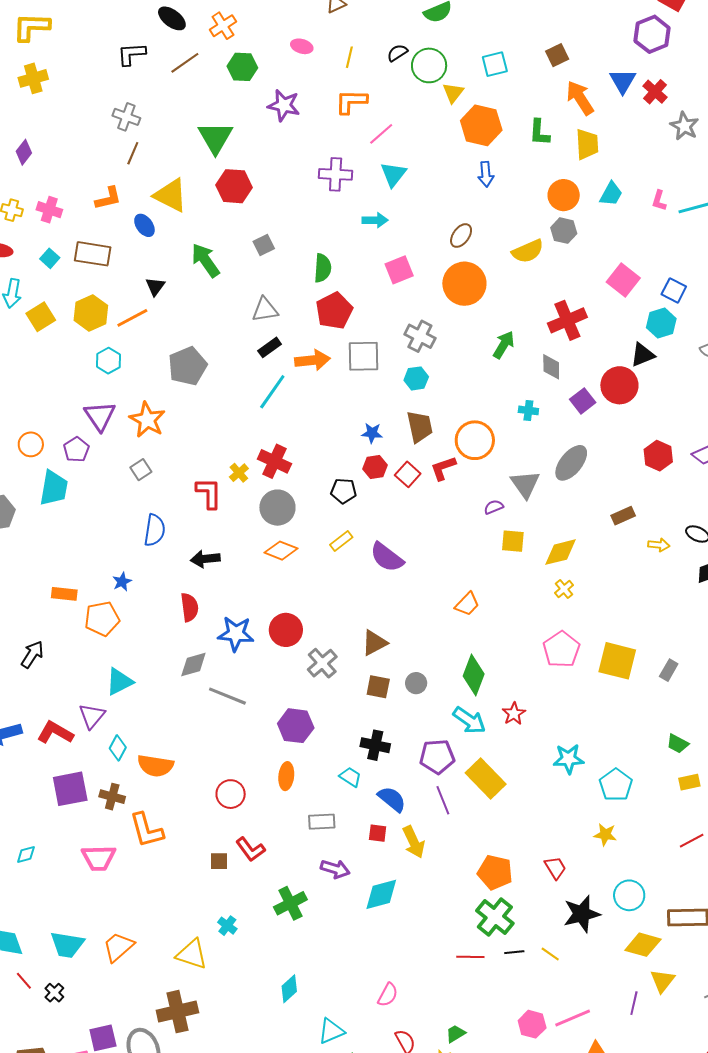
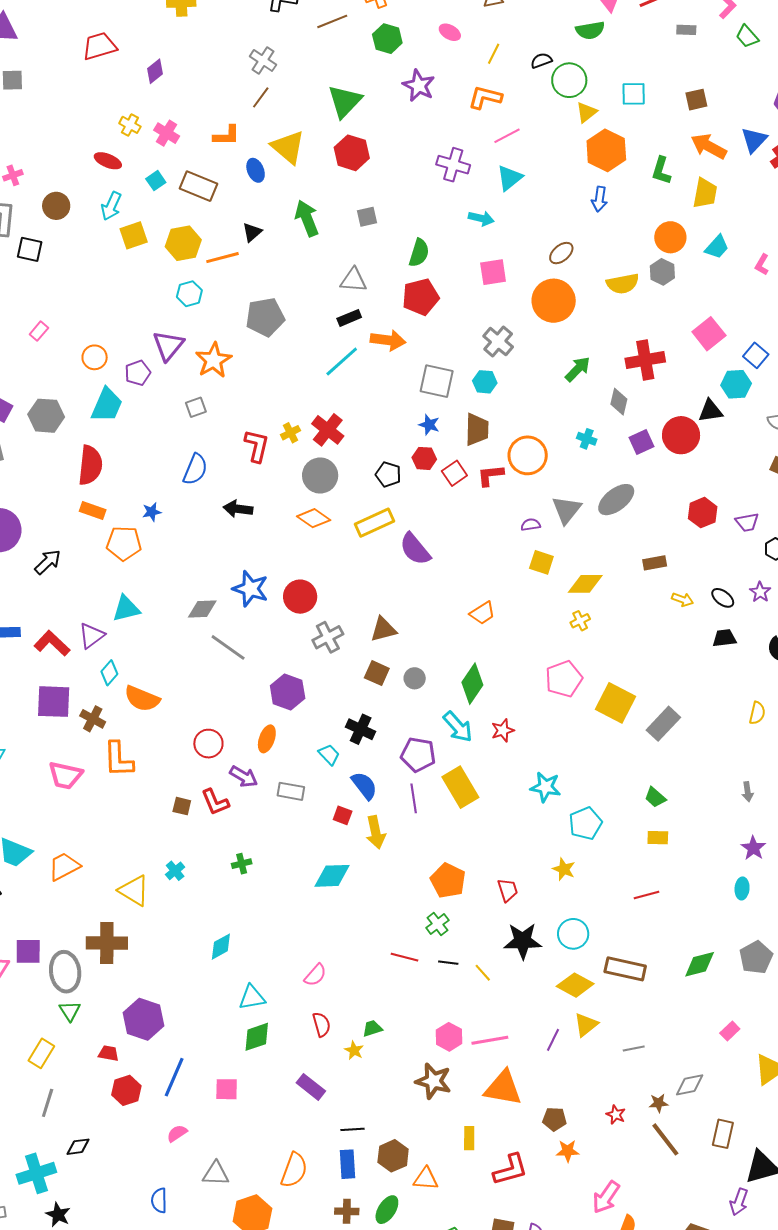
orange arrow: (580, 98) -> (709, 146), turned -42
gray square: (364, 356) -> (437, 381), moved
yellow rectangle: (341, 541) -> (374, 523), size x1.6
red semicircle: (189, 607) -> (90, 465), moved, size x1.4
gray rectangle: (669, 670) -> (663, 724), size x1.6
purple arrow: (335, 869) -> (244, 777), moved
green cross: (290, 903) -> (242, 864), size x0.6
green cross: (495, 917) -> (437, 924), size x0.6

